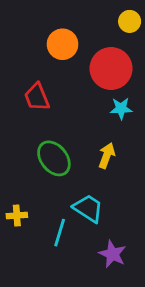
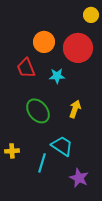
orange circle: (63, 44) -> (44, 42), moved
cyan star: (121, 108) -> (57, 76), moved

